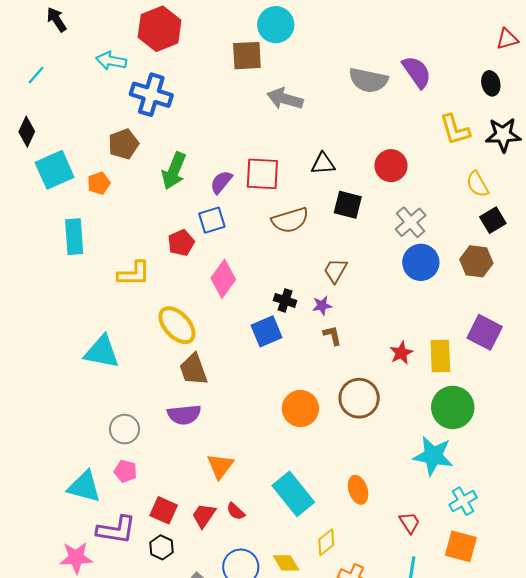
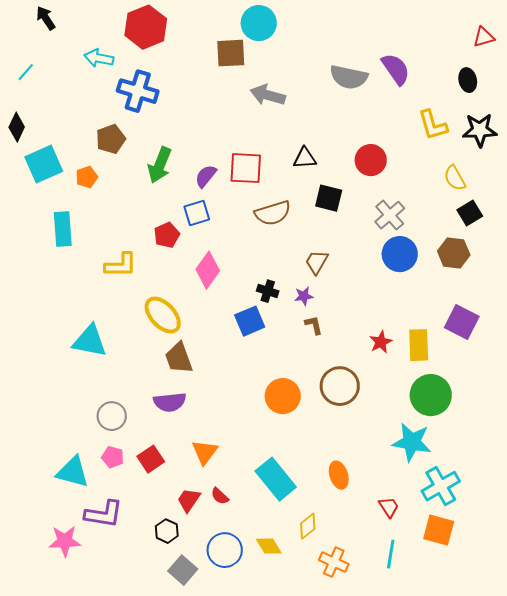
cyan cross: (463, 501) -> (441, 486), size x1.4
red square: (164, 510) -> (151, 459), moved, turned 32
black hexagon: (162, 547) -> (167, 531), moved

